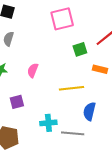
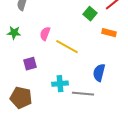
green square: (80, 49) -> (90, 14), turned -32
yellow line: (72, 88) -> (67, 47), moved, turned 35

